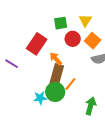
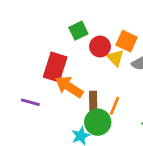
yellow triangle: (85, 20) -> (115, 58), moved
orange arrow: (56, 59) -> (69, 87), moved, size x1.5
brown rectangle: (56, 76) -> (93, 101), size x0.6

